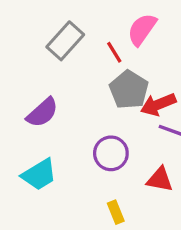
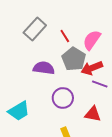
pink semicircle: (142, 29) -> (92, 40), moved
purple semicircle: (42, 113) -> (44, 68), moved, turned -130

